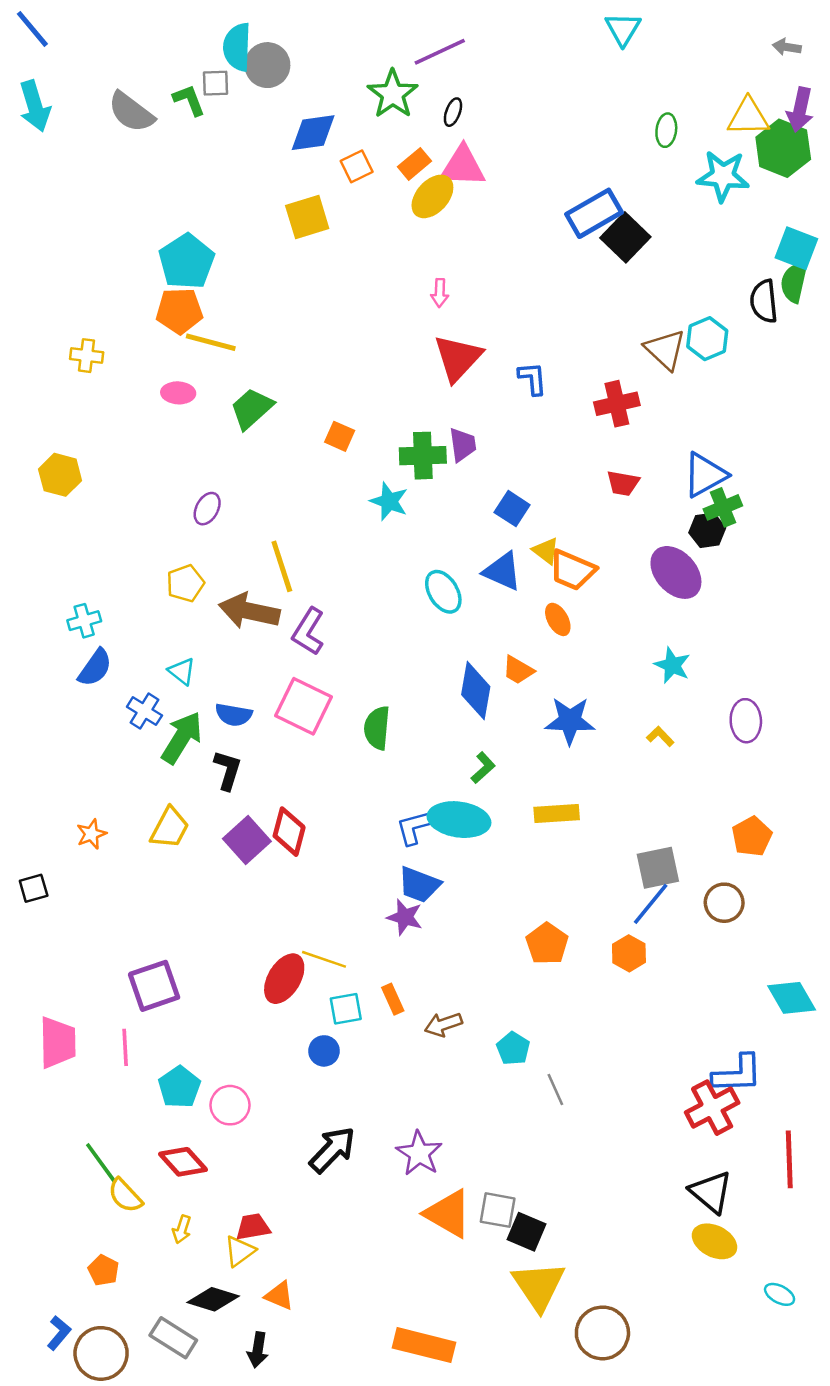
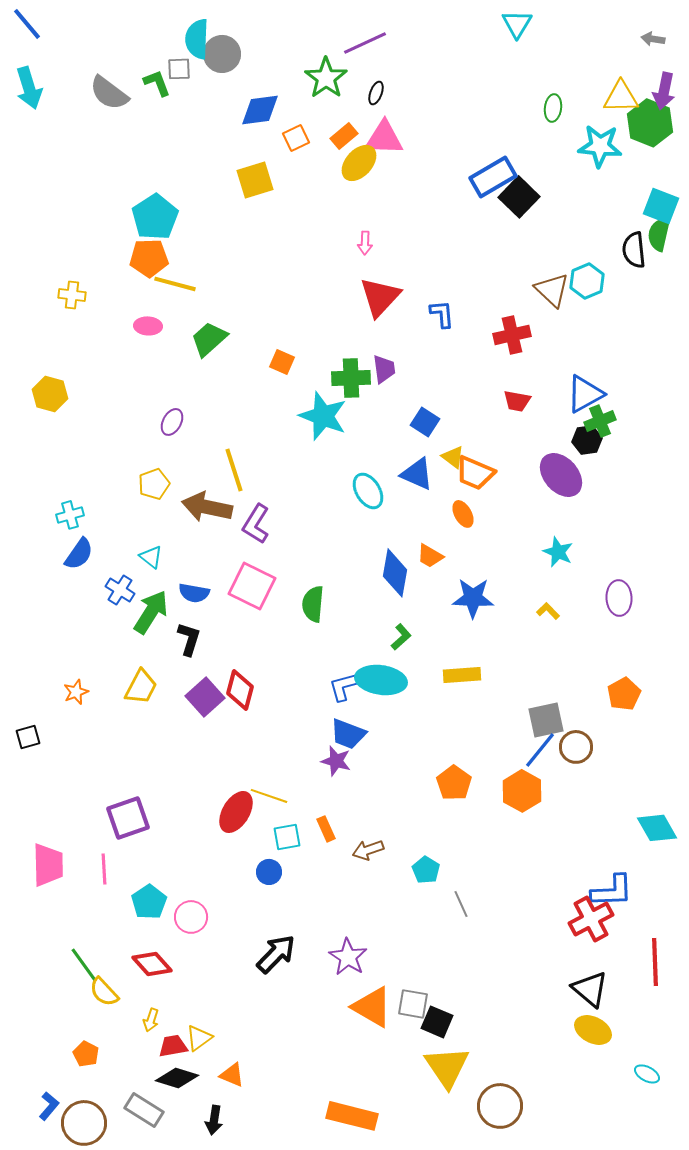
cyan star: (389, 501) -> (323, 416), size x1.5
brown circle: (724, 903) -> (576, 747), moved
orange hexagon: (629, 953) -> (522, 791), size x1.4
red trapezoid: (253, 1227) -> (173, 1046), moved

